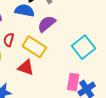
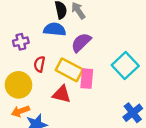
pink rectangle: (73, 82) -> (87, 79), moved

